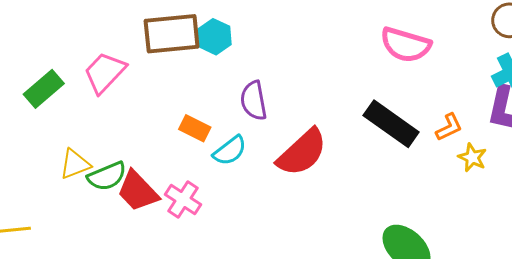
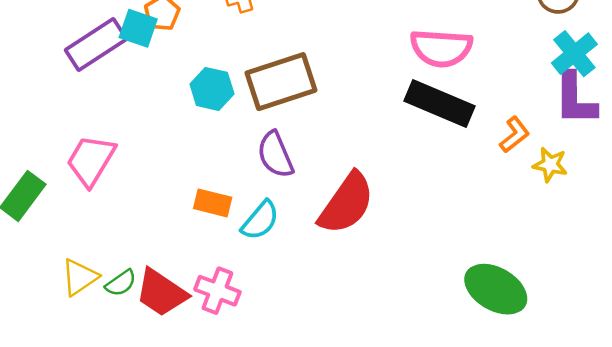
brown rectangle: (172, 34) -> (281, 82), moved
black rectangle: (391, 124) -> (440, 104), moved
green semicircle: (107, 176) -> (121, 283), size x0.7

